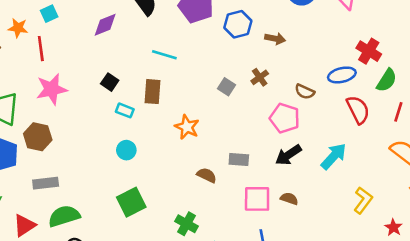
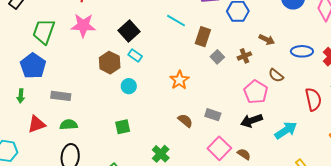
brown arrow: (275, 39) -> (267, 40), moved
blue ellipse: (342, 75) -> (302, 51), moved
black square: (110, 82) -> (129, 31), size x1.5
brown rectangle: (153, 92) -> (203, 37), moved
brown hexagon: (38, 137) -> (110, 63), moved
pink square: (257, 199) -> (219, 148), turned 30
green square: (131, 202) -> (123, 127), size x0.7
green semicircle: (64, 216) -> (69, 125), size x0.7

